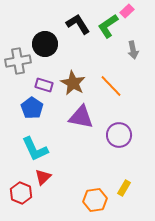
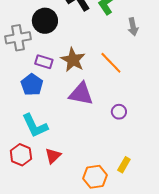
purple circle: (119, 135) -> (119, 112), size x0.6
red triangle: (43, 177) -> (53, 156), moved
red hexagon: (21, 193) -> (21, 155), moved

